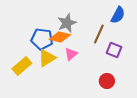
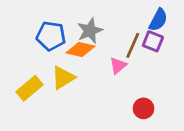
blue pentagon: (42, 39) -> (51, 36), moved
purple square: (114, 50) -> (153, 41), moved
pink triangle: (71, 54) -> (118, 66), moved

